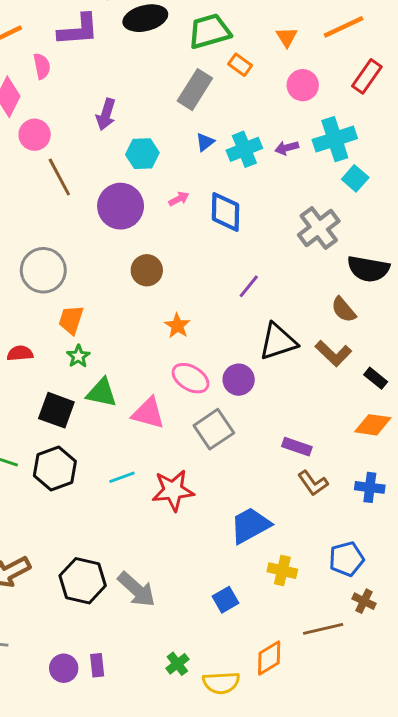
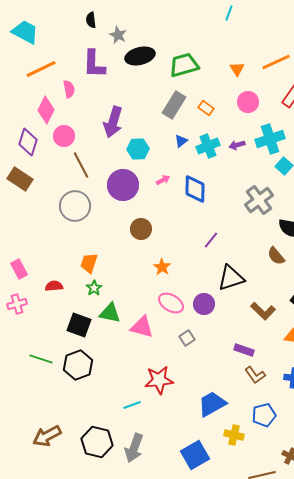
purple L-shape: (78, 30) -> (94, 64), turned 96
orange rectangle: (240, 65) -> (206, 108), moved
purple arrow: (106, 114) -> (113, 122), size x1.4
gray circle: (43, 270) -> (75, 206), moved
brown L-shape: (333, 353) -> (263, 311), moved
gray square: (214, 429) -> (187, 338), size x0.6
cyan line: (122, 477) -> (132, 405), moved
blue pentagon: (346, 559) -> (264, 415), moved
gray arrow: (137, 589) -> (134, 448), turned 68
blue square: (225, 600) -> (195, 455), size x1.6

